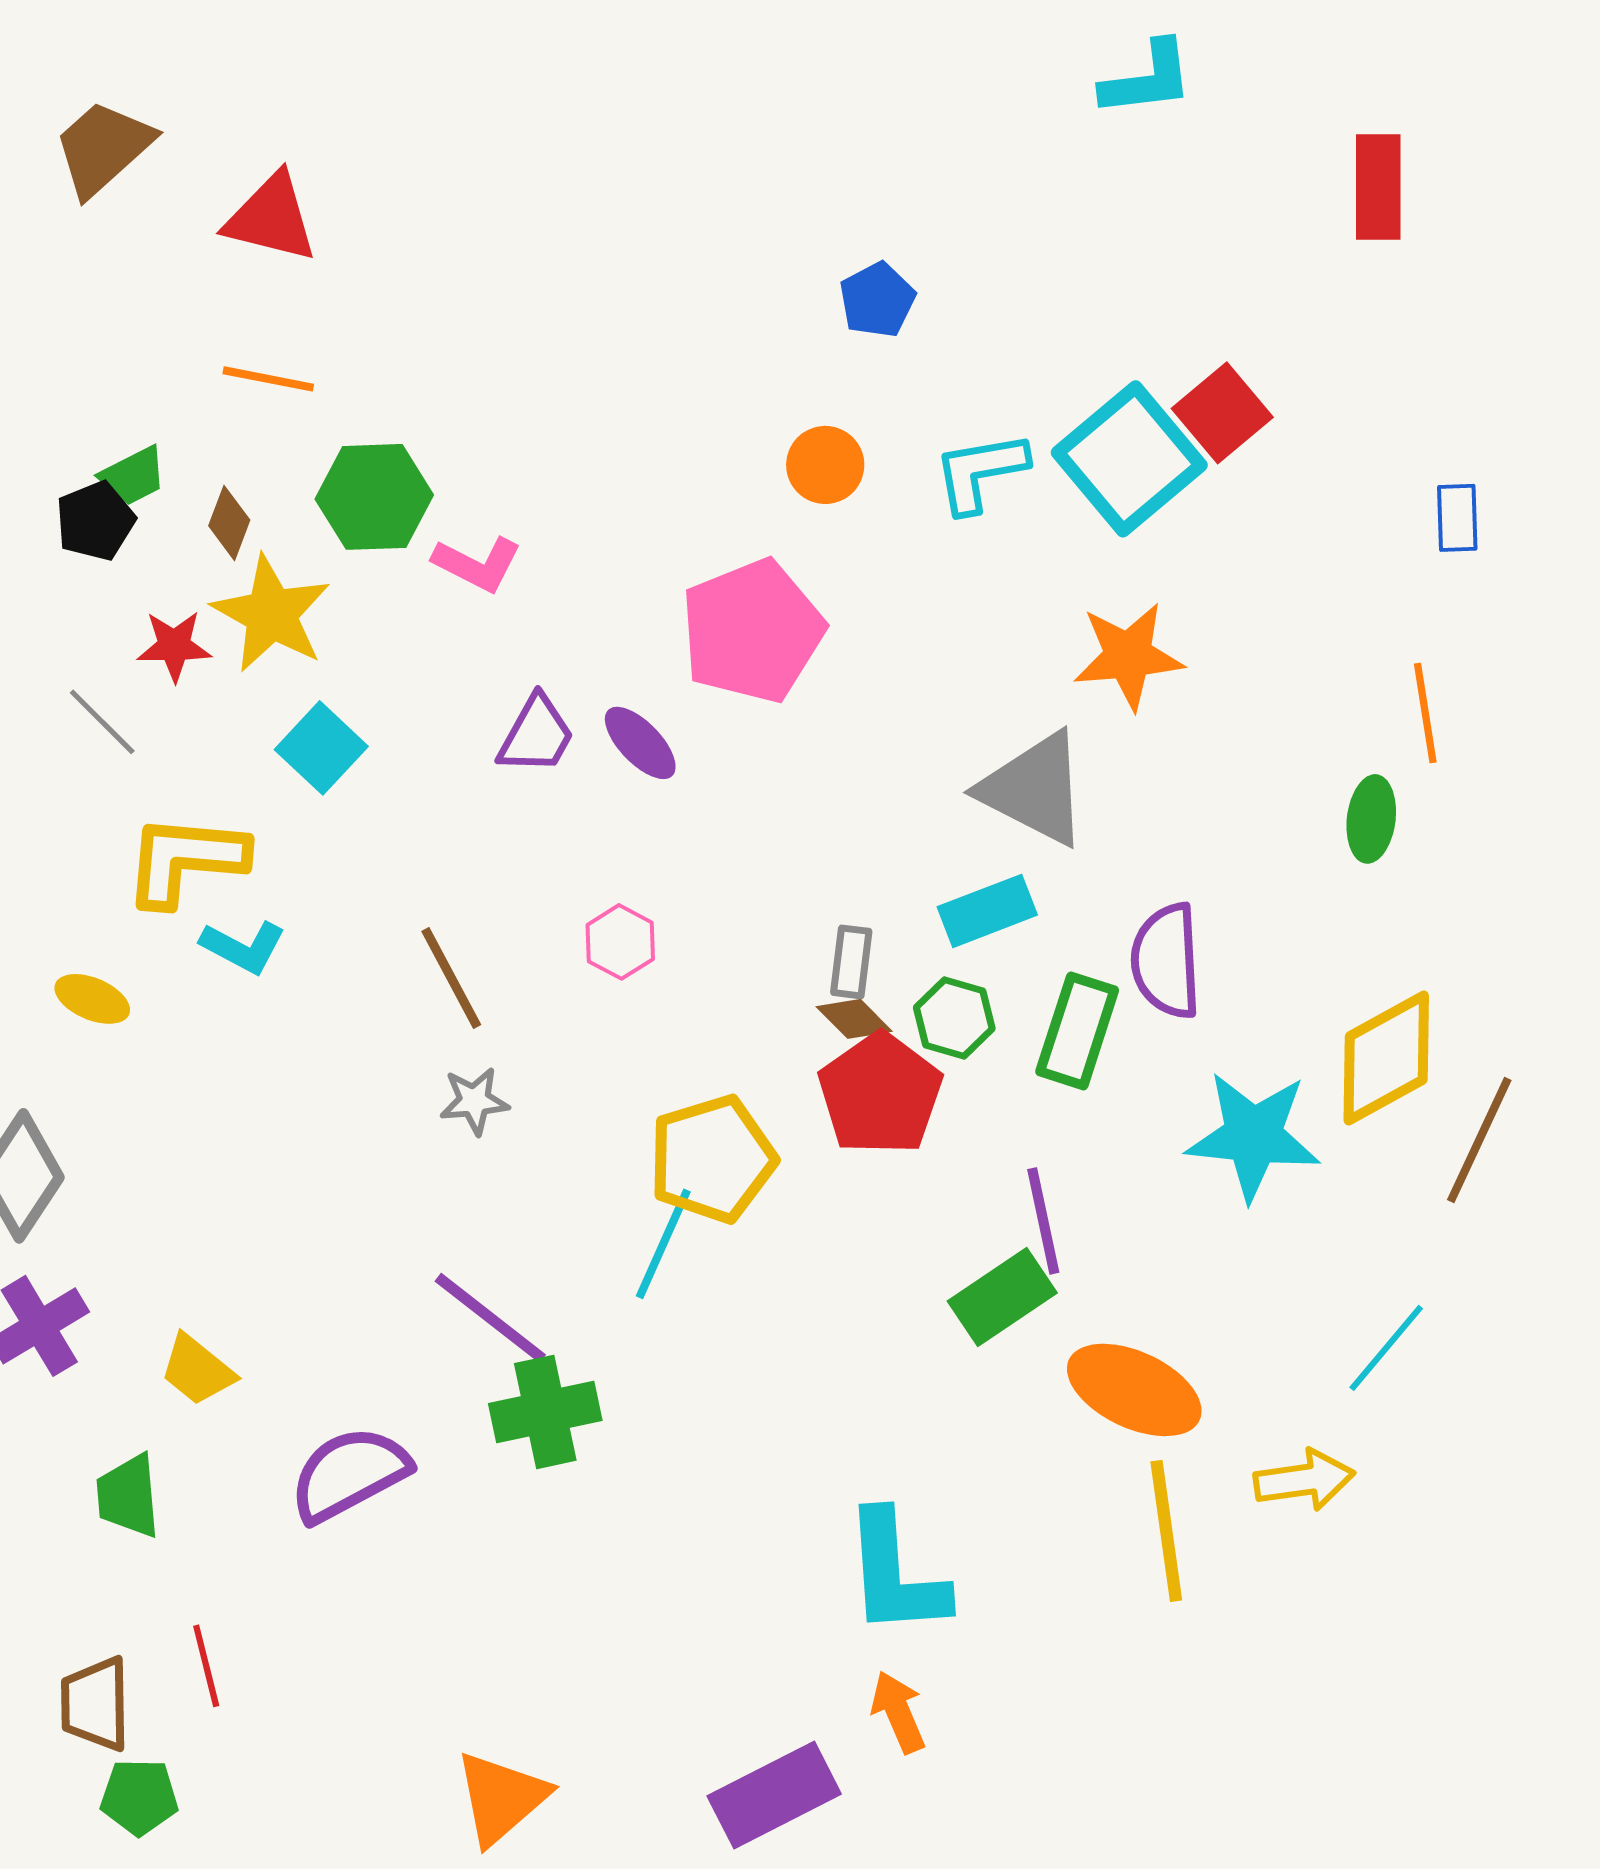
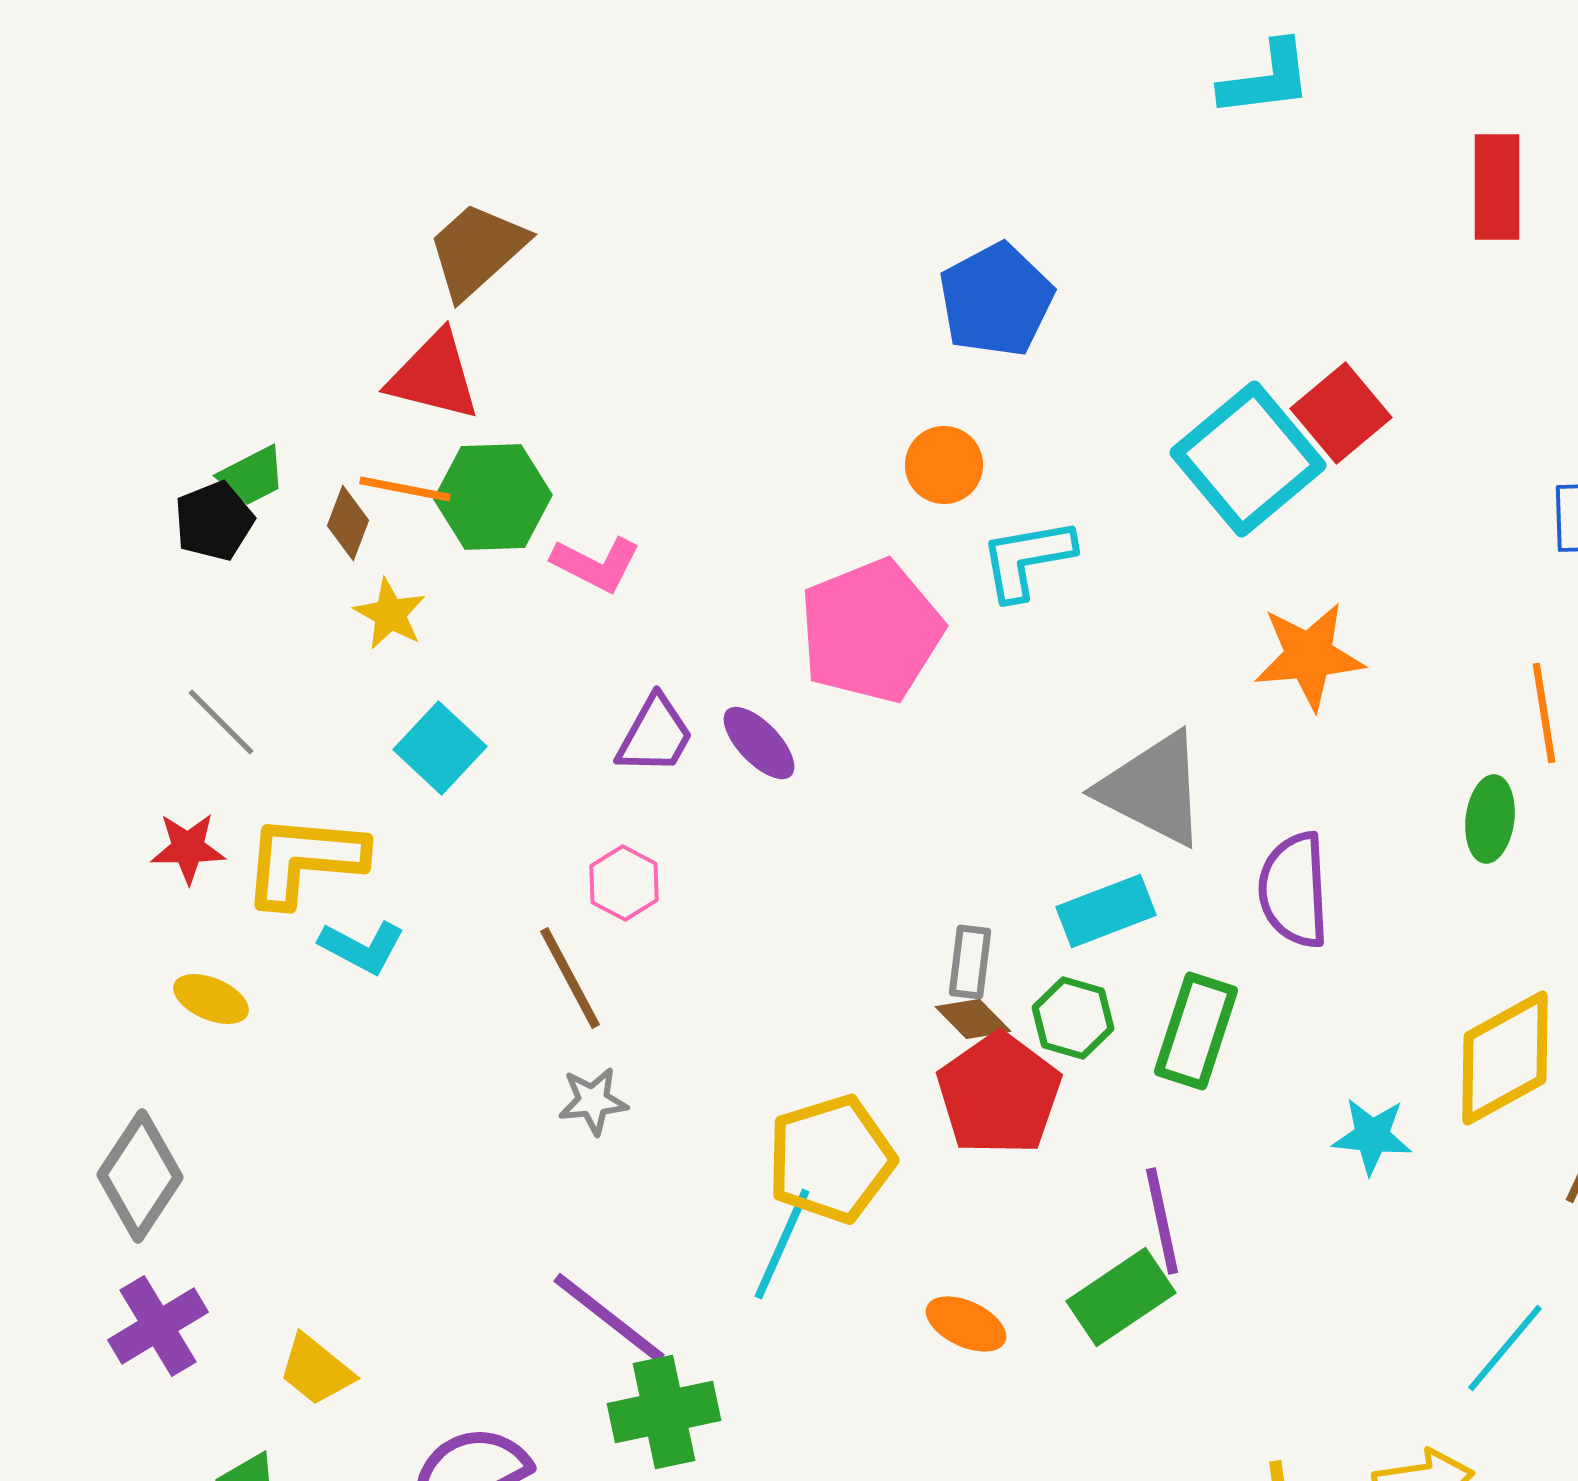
brown trapezoid: (103, 148) -> (477, 250), moved
red triangle: (271, 218) -> (434, 376), moved
blue pentagon: (877, 300) -> (996, 300), size x1.5
orange line: (268, 379) -> (405, 489), moved
cyan L-shape: (980, 472) -> (1027, 559), moved
yellow star: (271, 614) -> (390, 614), size x0.6
red star: (174, 646) -> (188, 848), moved
orange star: (1128, 656) -> (1309, 656), moved
pink hexagon: (620, 942) -> (624, 883), moved
purple semicircle: (1166, 961) -> (1294, 890), moved
cyan star: (1253, 1136) -> (1372, 1136), size x0.6
orange ellipse: (1134, 1390) -> (966, 1324), moved, size x0.6

